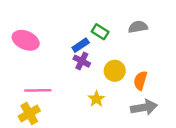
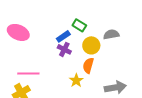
gray semicircle: (138, 27) -> (111, 34), moved
yellow circle: (115, 71) -> (91, 45), moved
orange semicircle: (140, 81) -> (88, 65), moved

